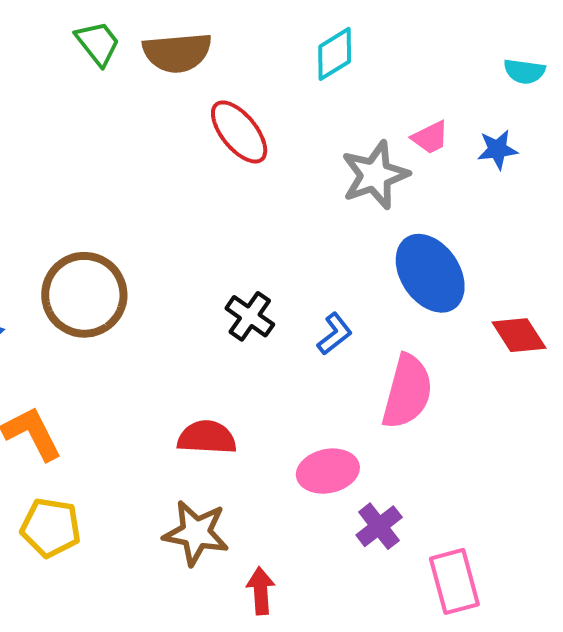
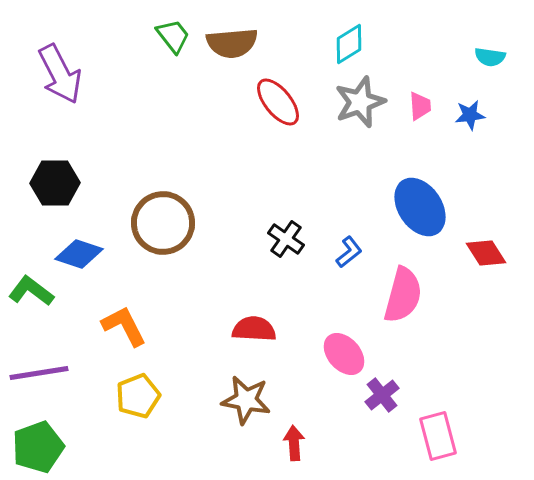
pink trapezoid: (430, 137) -> (420, 106), turned -68
gray star: (375, 175) -> (360, 102), moved
pink ellipse: (328, 471) -> (344, 354), turned 60
yellow pentagon: (51, 528) -> (138, 396), turned -30

